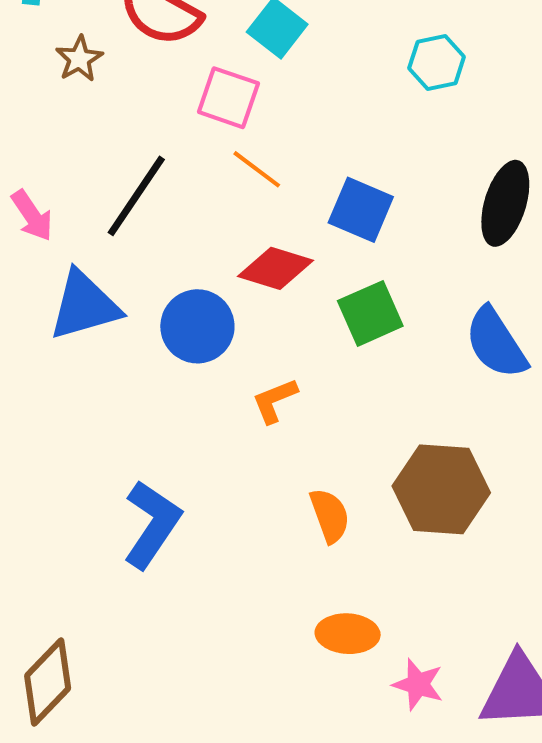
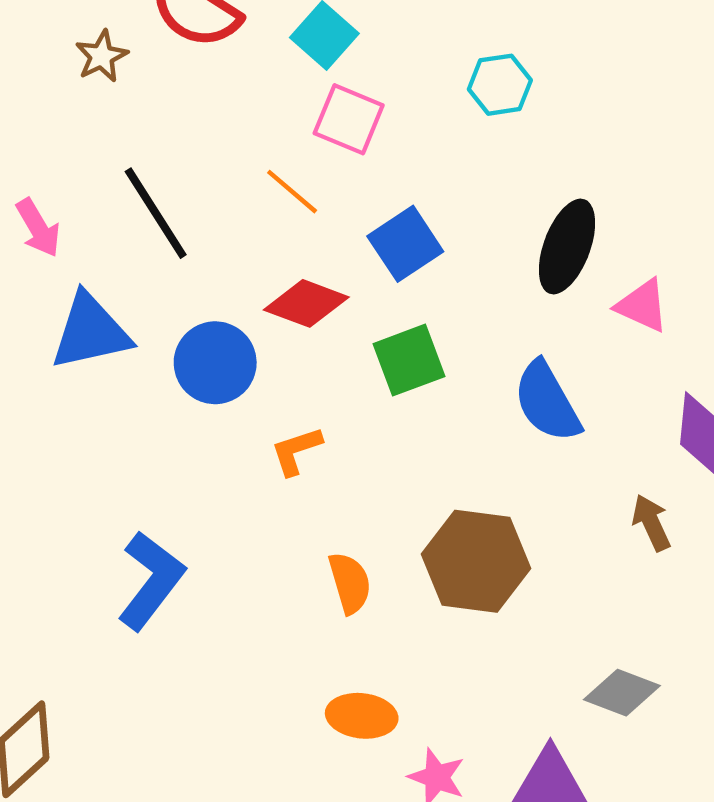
pink square: (228, 98) -> (349, 119), moved
black line: (136, 196) -> (156, 213), turned -70
blue square: (361, 210) -> (405, 244), turned 30

